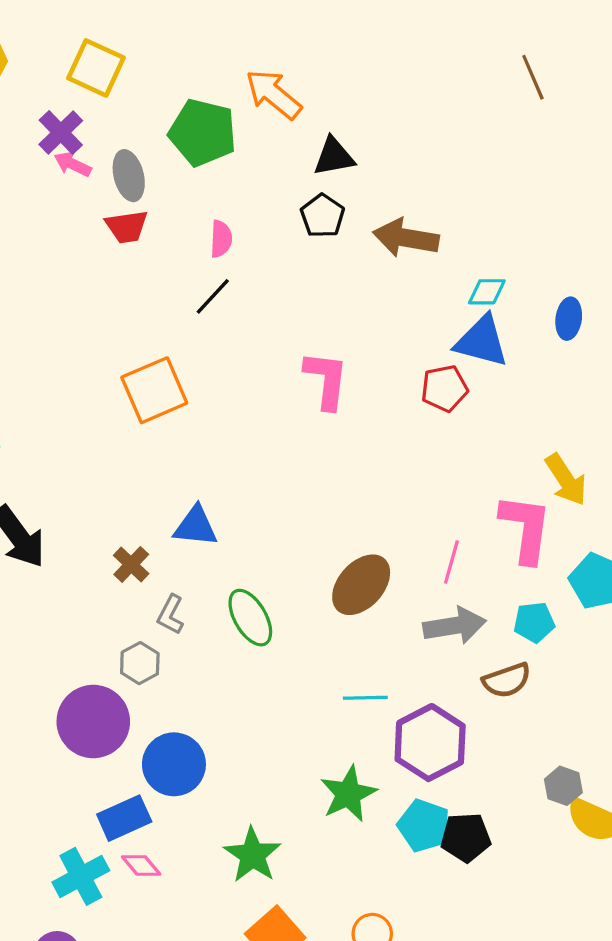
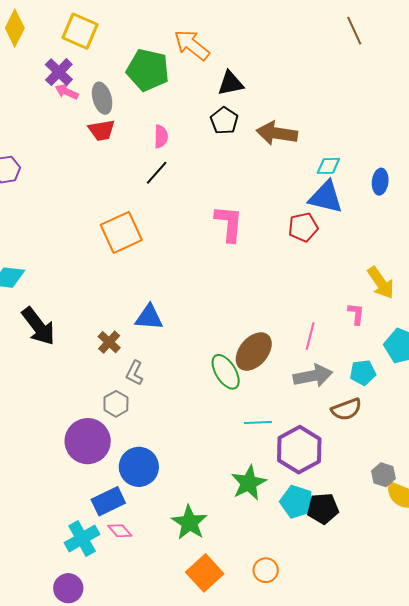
pink L-shape: (526, 528) -> (356, 314), size x0.5
green ellipse: (250, 618) -> (226, 372), moved

